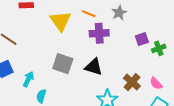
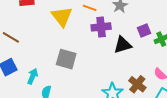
black triangle: (94, 67) -> (123, 45), moved, turned -30
brown cross: (132, 82) -> (137, 84), moved

